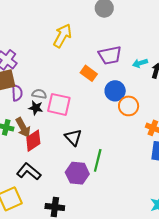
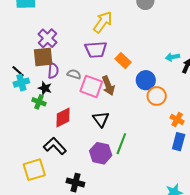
purple trapezoid: (110, 55) -> (96, 50), moved
black star: (36, 108) -> (45, 88), moved
brown arrow: (23, 128) -> (108, 86), moved

